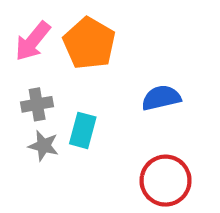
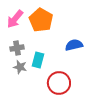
red circle: (166, 181) -> (59, 83), moved

